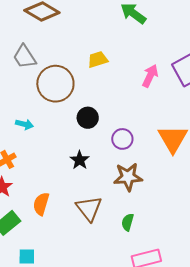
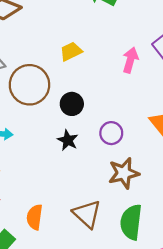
black circle: (88, 118) -> (72, 104), moved
black star: (80, 160) -> (68, 140), moved
green semicircle: (128, 222) -> (131, 222), size x1.8

